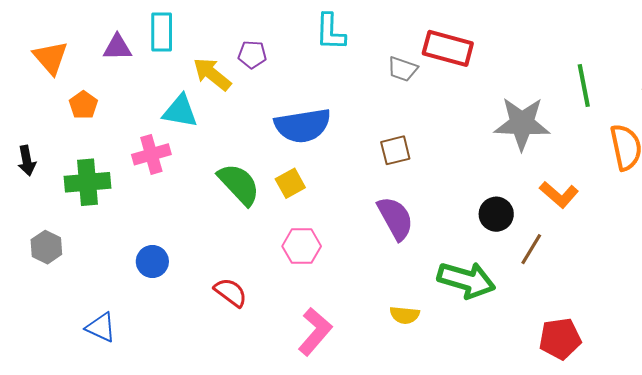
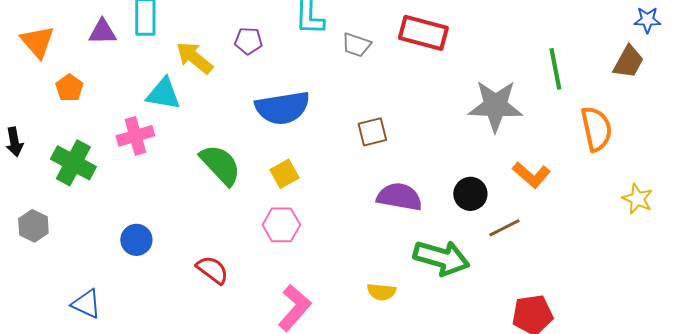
purple pentagon: (252, 55) -> (248, 41), moved
gray trapezoid: (403, 69) -> (356, 45), moved
green cross: (88, 182) -> (73, 163), turned 33
yellow square: (290, 183) -> (284, 174), moved
purple semicircle: (395, 218) -> (399, 197), moved, turned -51
brown line: (531, 249) -> (504, 228), turned 32

